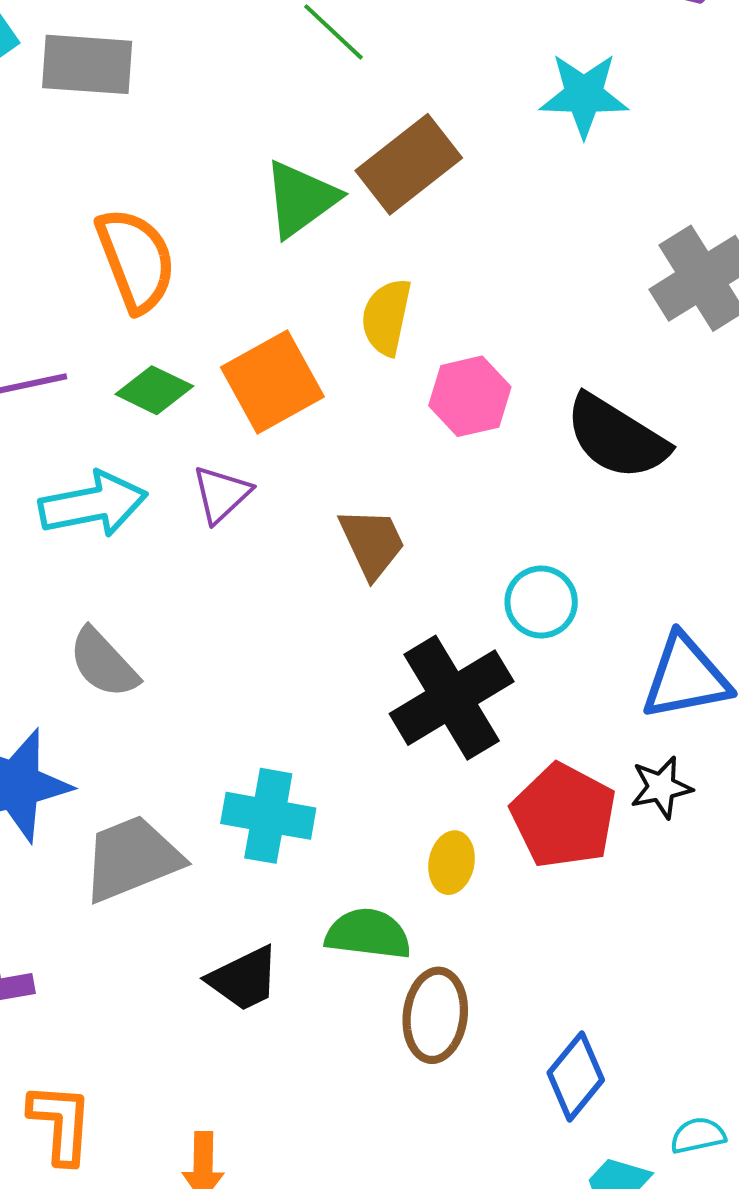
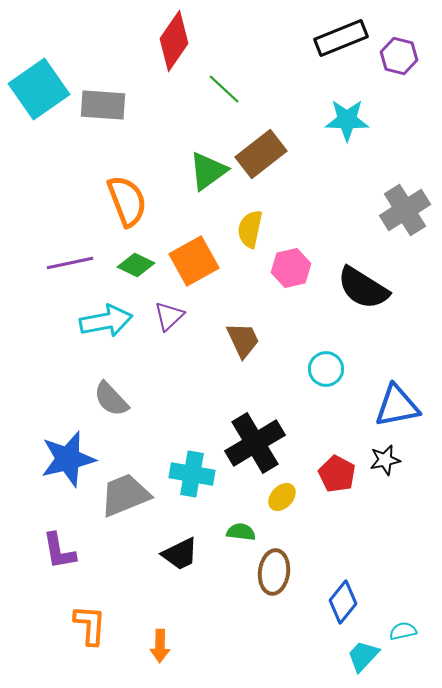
black cross: (452, 698) -> (255, 443), moved
red pentagon: (564, 816) -> (337, 474), size x0.7
yellow ellipse: (452, 863) -> (282, 497), turned 32
green semicircle: (368, 934) -> (241, 532), size x0.7

